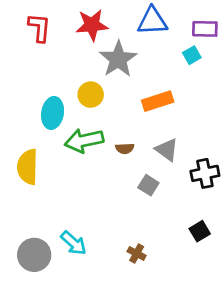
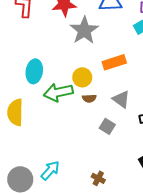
yellow circle: (91, 95) -> (82, 77), moved
cyan arrow: (74, 243) -> (50, 170), turned -90

